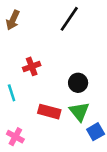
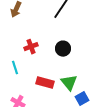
black circle: (78, 83) -> (63, 49), moved

